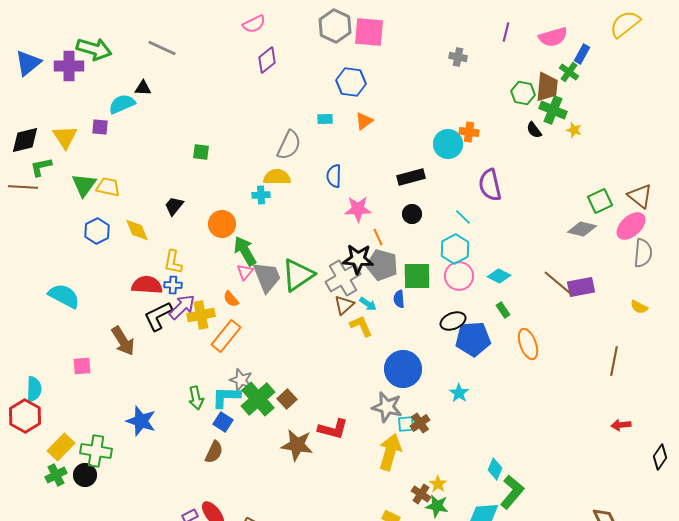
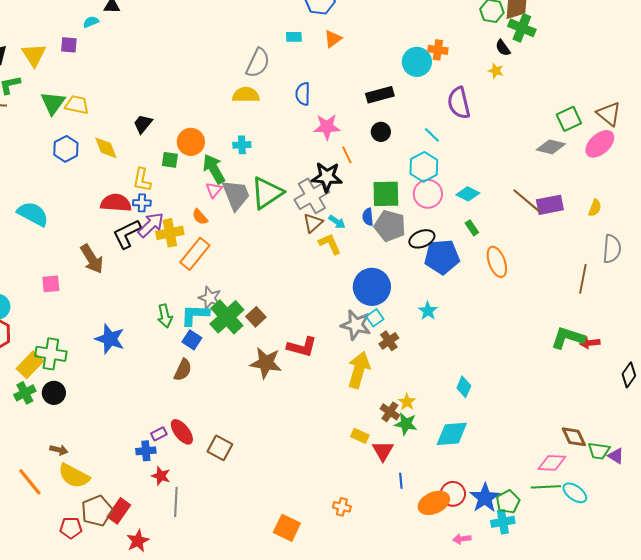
cyan semicircle: (122, 104) -> (91, 22), size x0.6
yellow star: (574, 130) -> (496, 71), moved
green square: (201, 152) -> (170, 160), moved
cyan cross: (261, 195) -> (242, 145), moved
gray semicircle: (643, 253) -> (612, 249), moved
gray pentagon: (382, 265) -> (390, 226), moved
yellow semicircle: (639, 307) -> (595, 208), moved, turned -96
cyan square: (406, 424) -> (375, 318), moved, turned -30
green cross: (96, 451) -> (51, 354), moved
green L-shape: (512, 492) -> (568, 338), moved, turned -112

